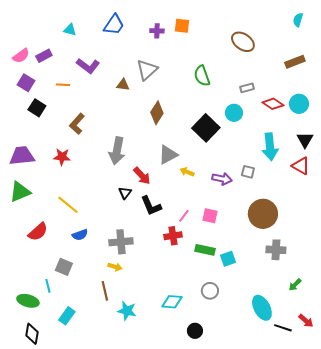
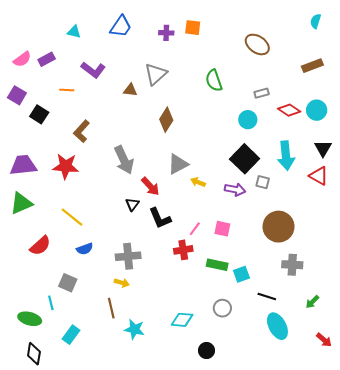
purple square: (26, 83) -> (17, 95), moved
black square: (206, 128) -> (245, 159), moved
gray arrow: (117, 151) -> (124, 160), turned -36
red star: (62, 157) -> (66, 166), size x1.4
black line: (283, 328) -> (267, 296), moved

